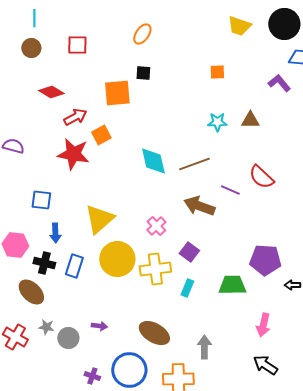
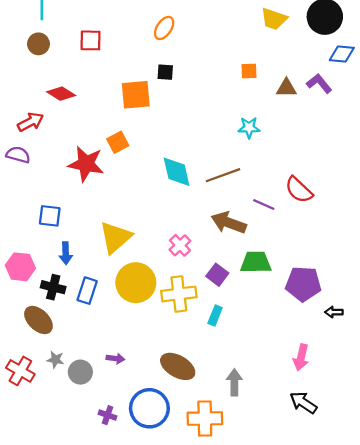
red arrow: (75, 117) -> (31, 122), moved
brown triangle: (250, 120) -> (286, 88), moved
green trapezoid: (232, 285) -> (256, 262), moved

